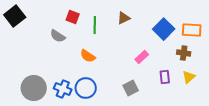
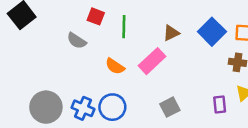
brown triangle: (124, 18) -> (171, 33), moved
pink rectangle: (142, 57) -> (152, 61), moved, size x1.5
purple rectangle: (165, 77) -> (220, 105), moved

